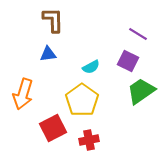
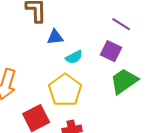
blue triangle: (48, 54) -> (55, 37), moved

